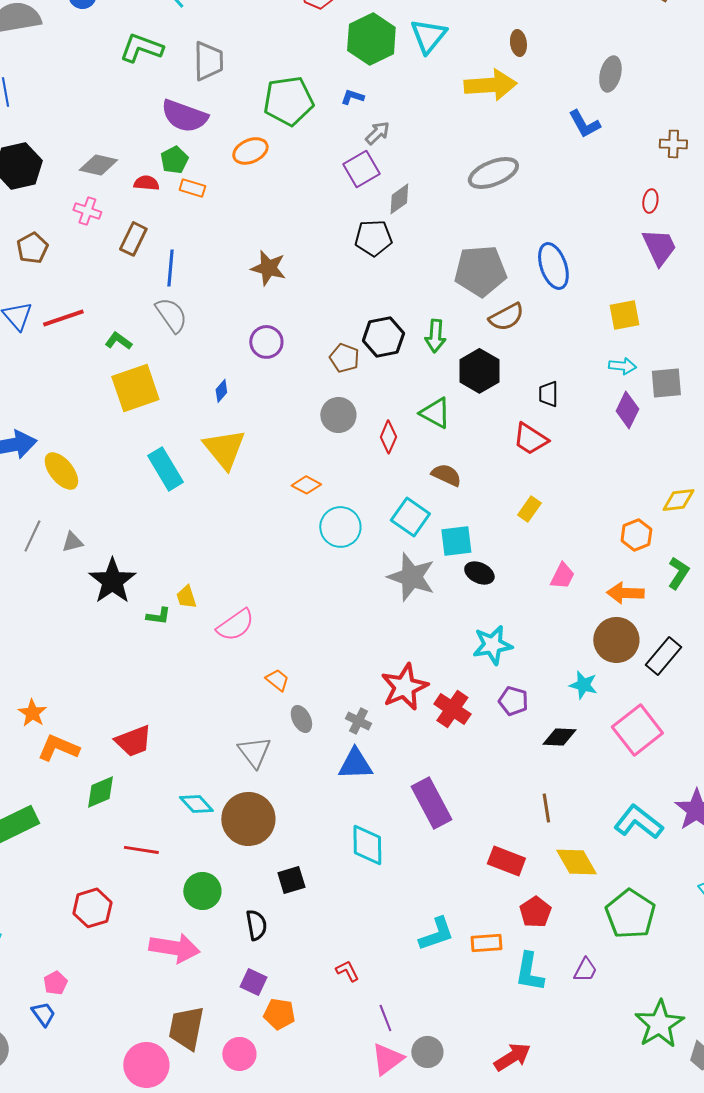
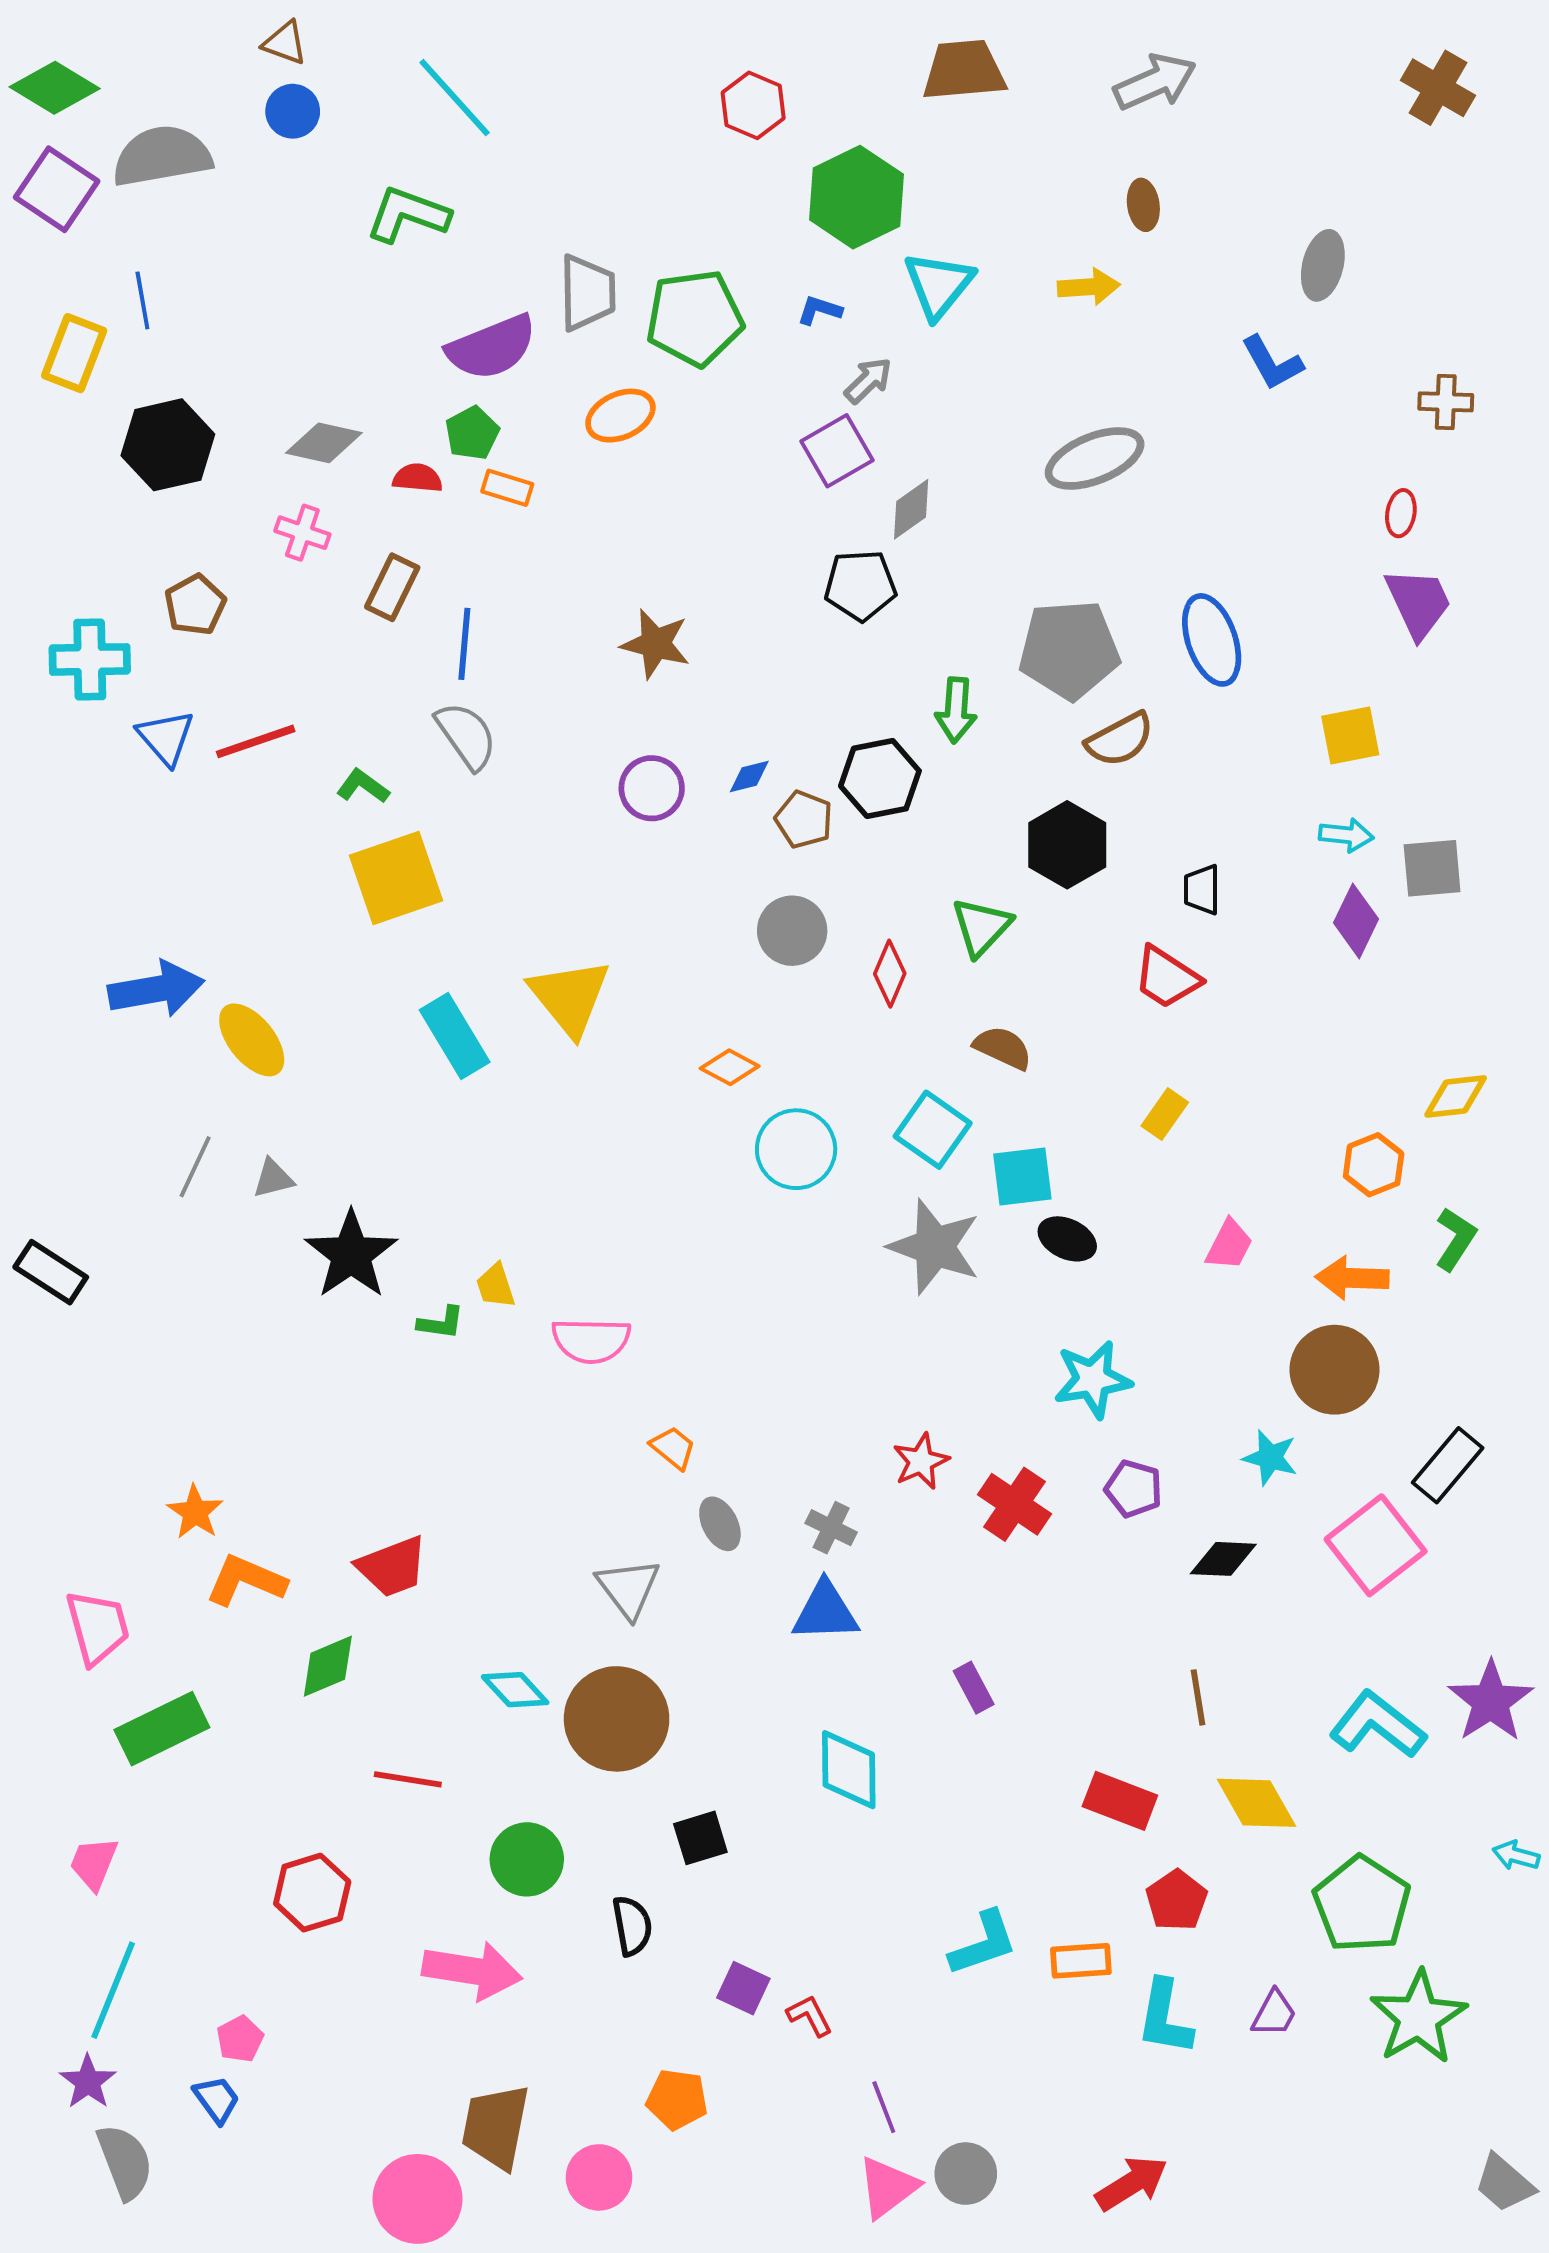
cyan triangle: (428, 36) -> (938, 285), moved
gray trapezoid: (208, 61) -> (587, 293), moved
yellow arrow: (490, 85) -> (1089, 287), size x0.6
purple semicircle: (184, 116) -> (492, 347), turned -42
green arrow: (435, 336) -> (956, 710), moved
blue diamond: (221, 391) -> (749, 777), moved, turned 35
green triangle: (435, 413) -> (981, 927), turned 44
pink semicircle: (235, 625) -> (591, 1340), turned 36
black rectangle: (663, 656) -> (1448, 1465), moved
red star: (404, 687) -> (921, 1461), size x0.6
purple rectangle: (431, 803) -> (974, 1688), size x0.5
purple square: (253, 982) -> (743, 1988), moved
green star: (659, 1024) -> (1418, 2017), moved

